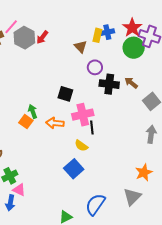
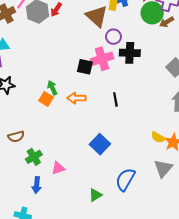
brown triangle: (81, 47) -> (97, 16), size x1.6
brown arrow: (131, 83) -> (167, 22), moved, turned -64
pink cross: (83, 115) -> (102, 59), moved
yellow semicircle: (81, 146) -> (158, 137), moved
pink triangle: (19, 190) -> (58, 168), moved, turned -40

